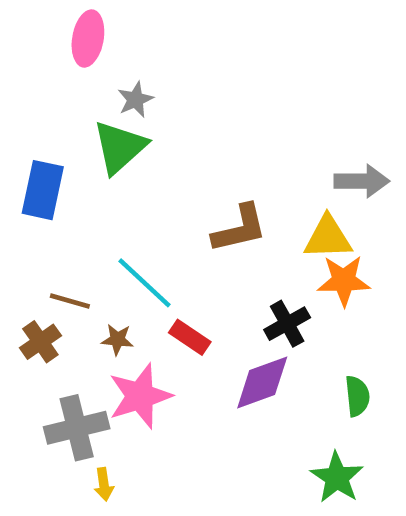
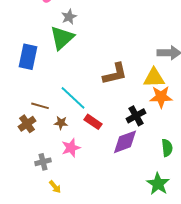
pink star: (140, 396) -> (71, 148), size x0.7
gray cross: (77, 428) -> (43, 162), size x0.6
yellow arrow: (104, 484) -> (55, 187), turned -32

